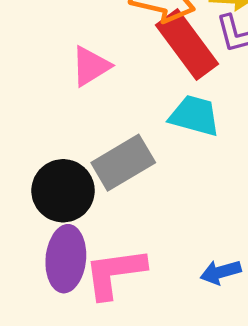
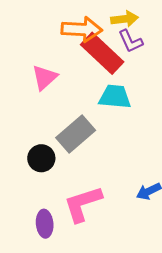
black circle: (63, 191) -> (41, 158), size x0.7
purple ellipse: (66, 259) -> (45, 224), moved, size x0.7

